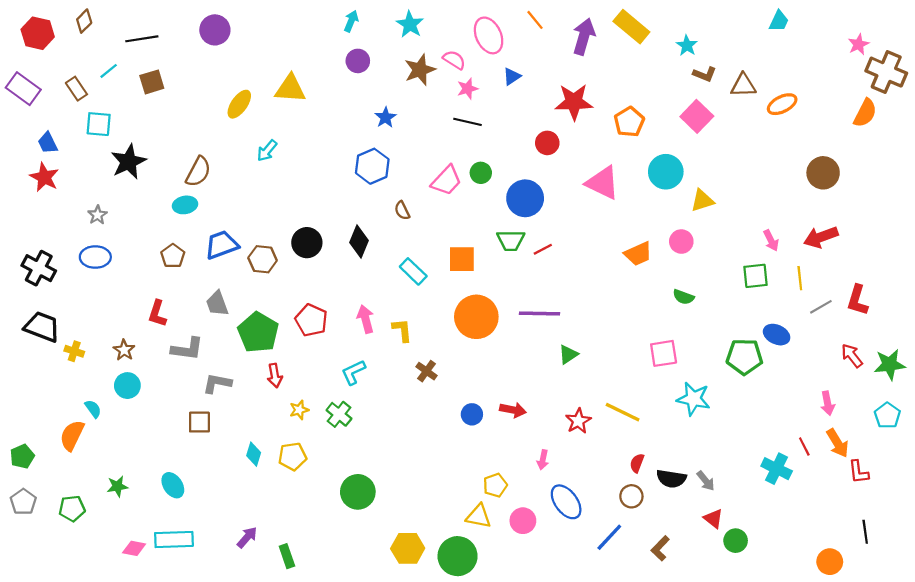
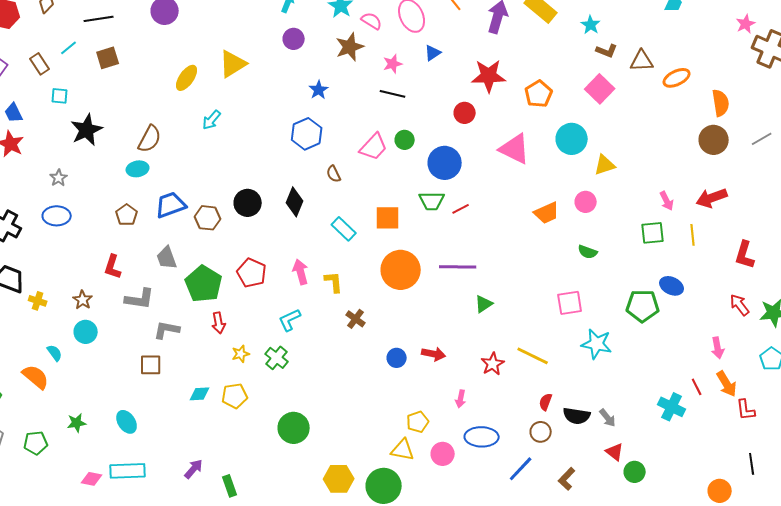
pink semicircle: (454, 60) -> (372, 21), moved
yellow triangle: (290, 89) -> (233, 64), turned -36
orange semicircle: (865, 113) -> (721, 103), moved, turned -36
cyan square: (99, 124) -> (60, 96), size x0.7
gray line: (821, 307) -> (762, 139), moved
orange semicircle: (72, 435) -> (36, 377), turned 104
cyan diamond: (254, 454) -> (200, 394), turned 70
blue ellipse: (566, 502) -> (482, 437), turned -52

